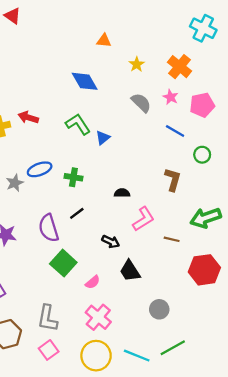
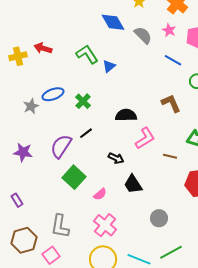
blue diamond: (85, 81) -> (113, 22), moved
green cross: (73, 177) -> (83, 101), turned 35
brown L-shape: (173, 179) -> (171, 103), turned -40
black semicircle: (122, 193) -> (126, 115), size x1.5
purple semicircle: (49, 228) -> (61, 146), turned 50
pink square: (49, 350) -> (51, 255), moved

